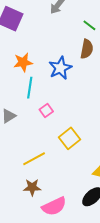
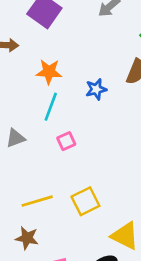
blue star: (60, 68) -> (96, 89), size x0.7
yellow square: (70, 138) -> (85, 201), moved

